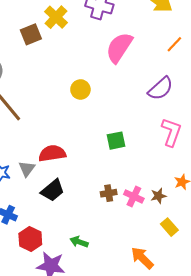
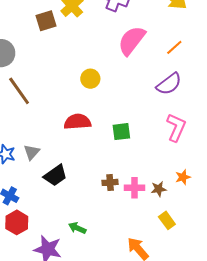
orange line: (174, 44) -> (174, 47), moved
red semicircle: (52, 153) -> (77, 122), moved
pink cross: (134, 196) -> (134, 188), turned -30
red hexagon: (30, 239) -> (17, 222), moved

